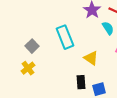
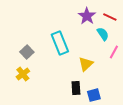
yellow triangle: (91, 58) -> (86, 64), turned 42

